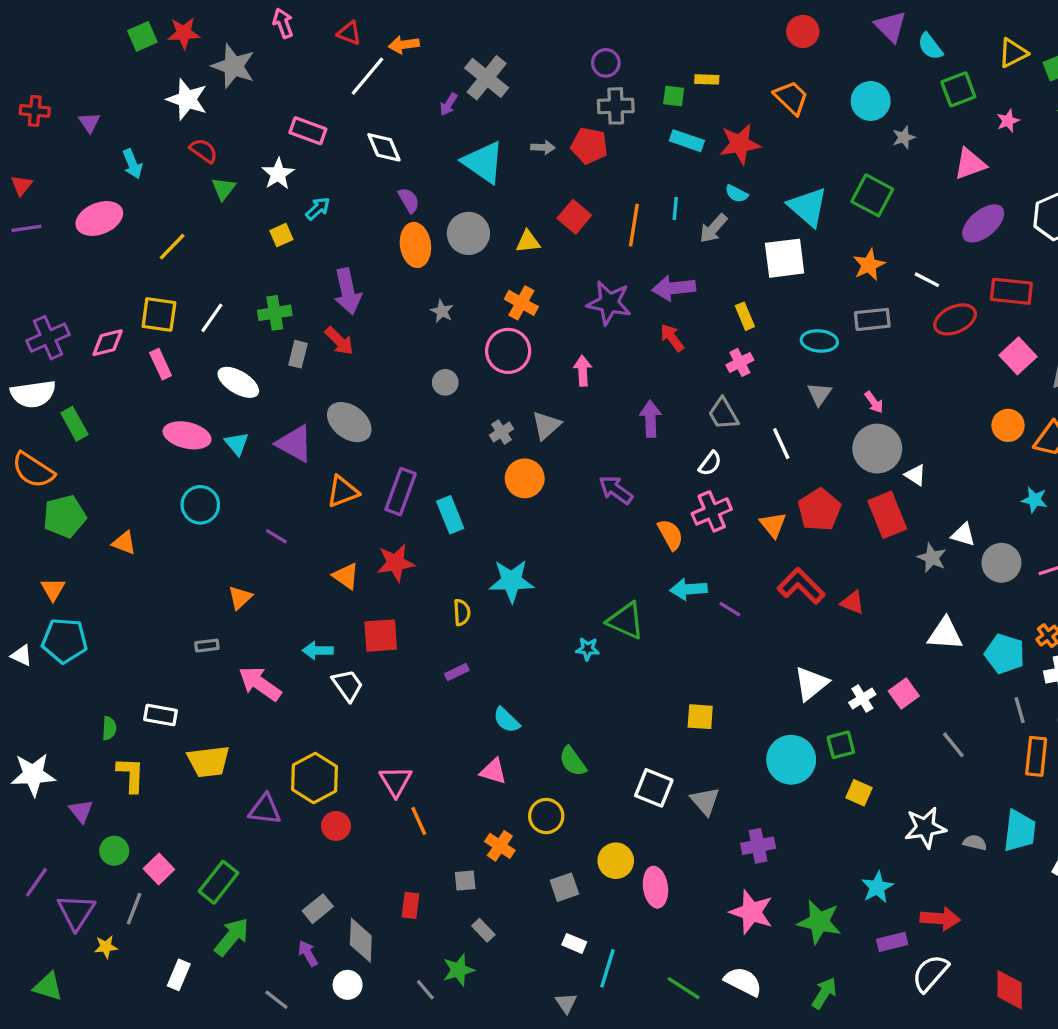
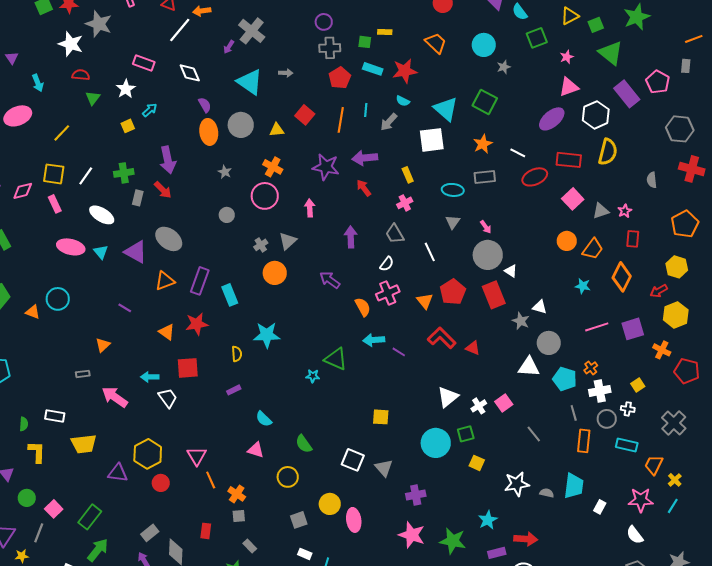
red pentagon: (589, 146) -> (340, 78), moved, turned 30
red semicircle: (204, 151) -> (81, 75), turned -30
pink triangle: (970, 164) -> (569, 87), moved
cyan circle: (200, 505) -> (58, 299), moved
gray circle: (1001, 563) -> (549, 343), moved
orange cross: (500, 846) -> (237, 494), moved

